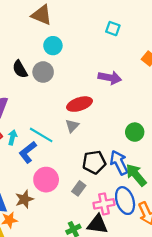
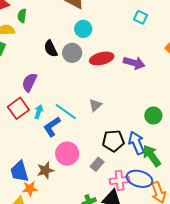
red ellipse: (79, 104) -> (102, 58), moved
blue ellipse: (125, 201) -> (139, 179), turned -60

